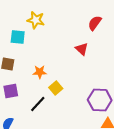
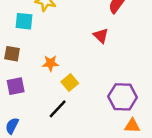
black line: (38, 104) -> (58, 109), moved

